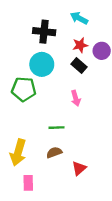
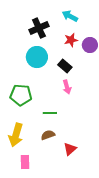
black cross: (44, 32) -> (39, 28), turned -30
black rectangle: (79, 65) -> (65, 66), moved
green pentagon: (24, 89) -> (21, 95), moved

